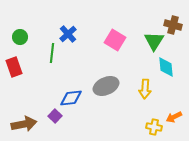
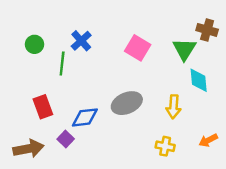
green circle: (20, 37) -> (34, 44), moved
red rectangle: (14, 67) -> (43, 107), moved
yellow cross: (154, 127) -> (165, 146), moved

